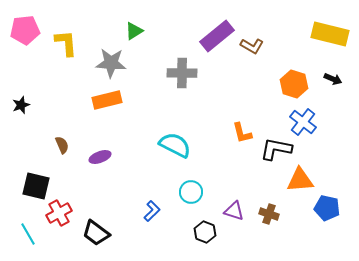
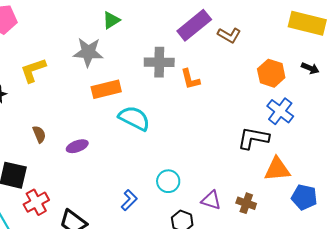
yellow L-shape: (66, 43) -> (33, 70), moved, turned -104
orange rectangle: (107, 100) -> (106, 89), moved
orange L-shape: (242, 133) -> (190, 79), moved
cyan semicircle: (175, 145) -> (134, 118), moved

